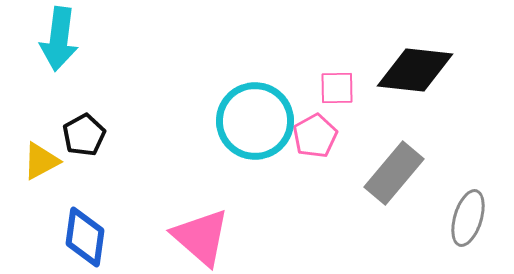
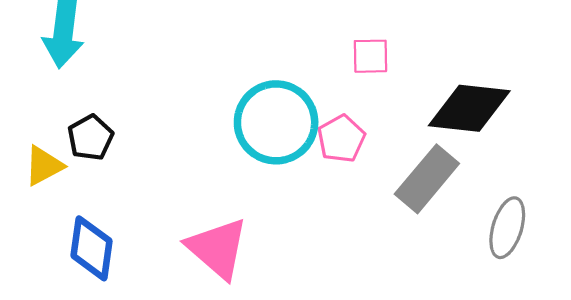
black diamond: (415, 70) -> (469, 108), moved
pink square: (337, 88) -> (370, 56), moved

